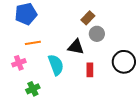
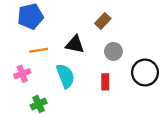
gray circle: (97, 34) -> (113, 51), moved
black triangle: (76, 47) -> (75, 44), moved

